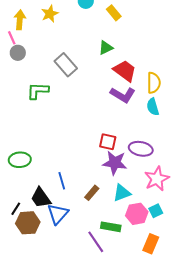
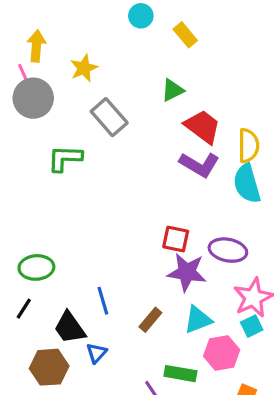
yellow star: (50, 14) -> (84, 68), moved
gray circle: (18, 53) -> (33, 98), size x1.6
cyan semicircle: (153, 107) -> (247, 184), size x1.4
black line: (16, 209) -> (24, 309), moved
cyan square: (156, 211) -> (252, 326), moved
blue triangle: (58, 214) -> (97, 353), size x0.6

